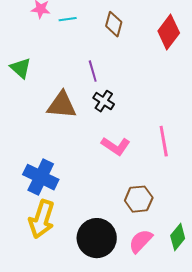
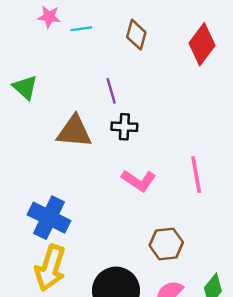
black cross: (104, 101) -> (124, 127), turned -30

